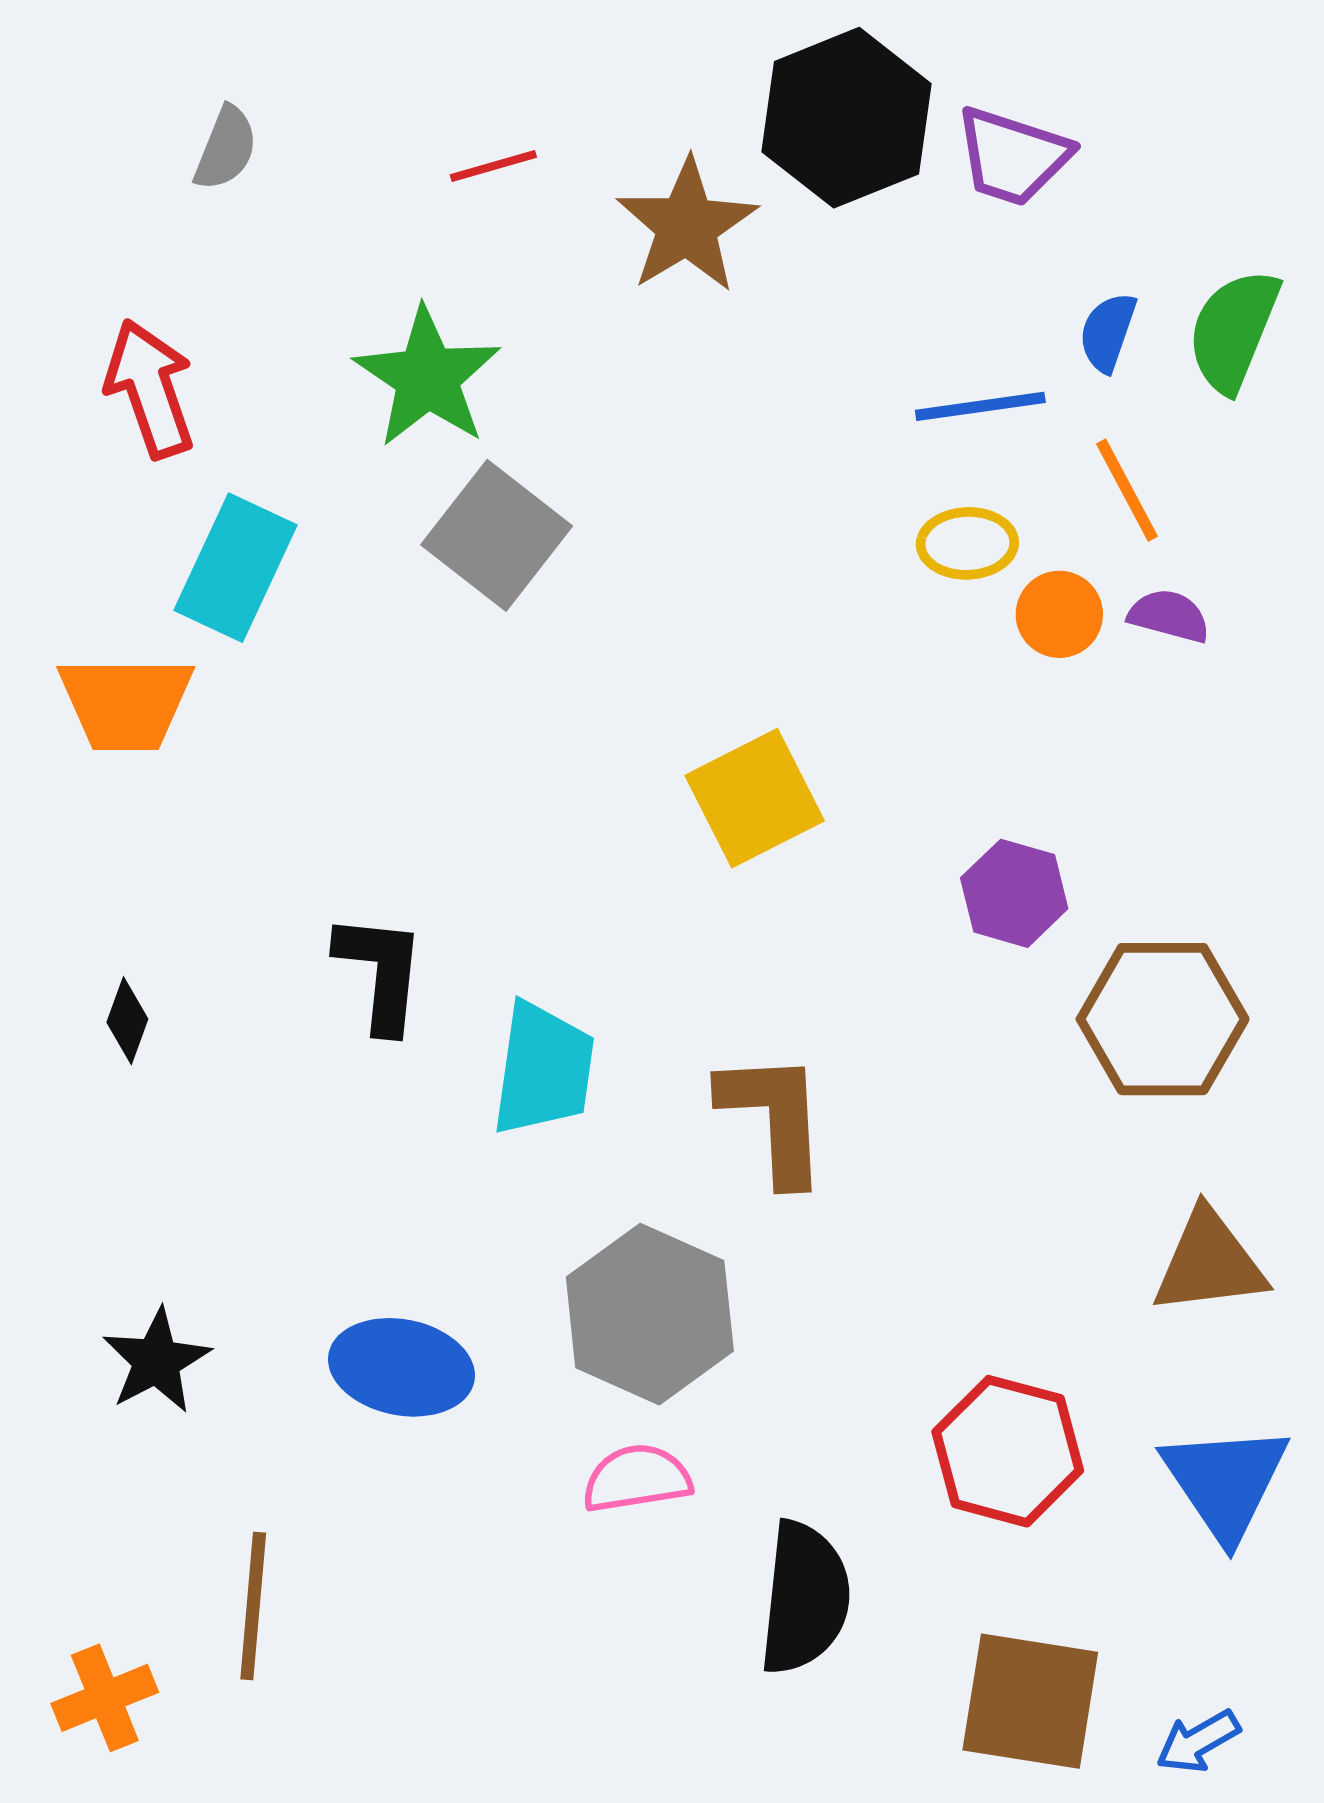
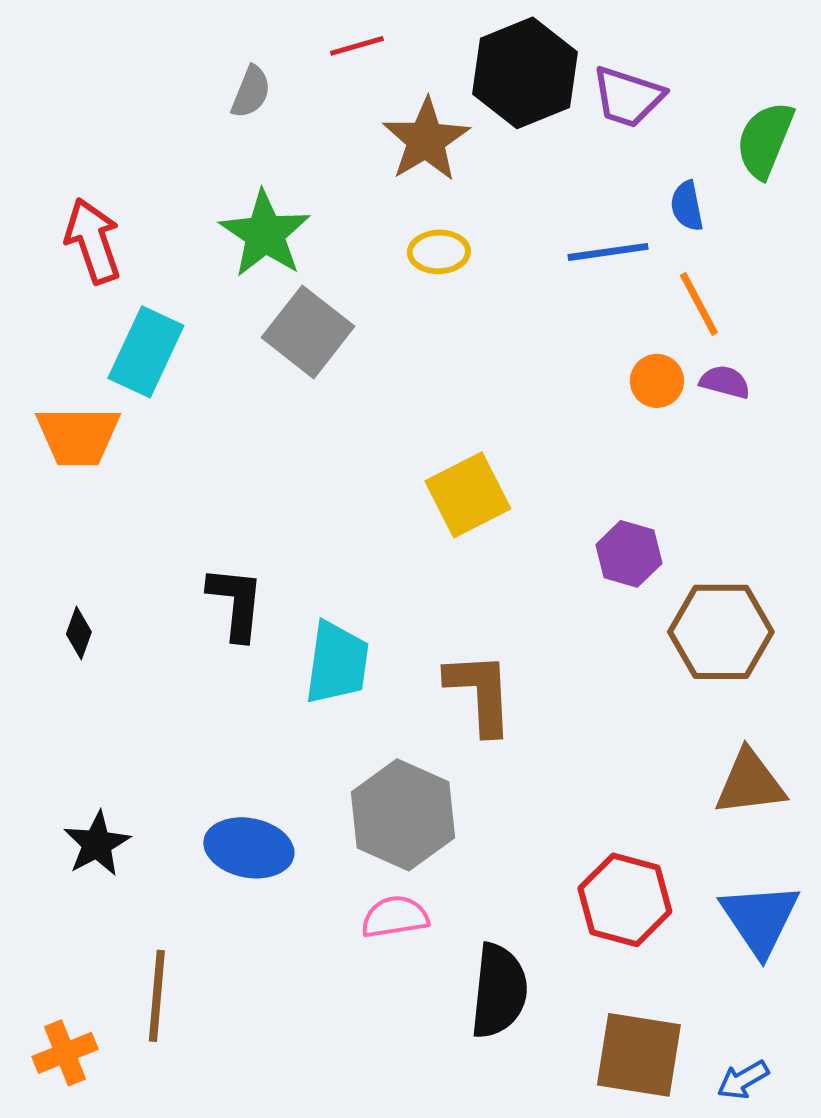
gray semicircle: (226, 148) -> (251, 92), moved
red line: (493, 166) -> (357, 46), moved
green semicircle: (1233, 331) -> (765, 140), moved
blue semicircle: (1108, 332) -> (687, 206), turned -30
yellow ellipse: (967, 543) -> (439, 252), moved

